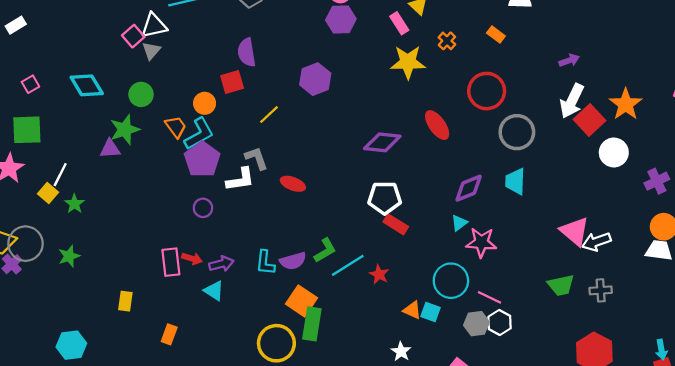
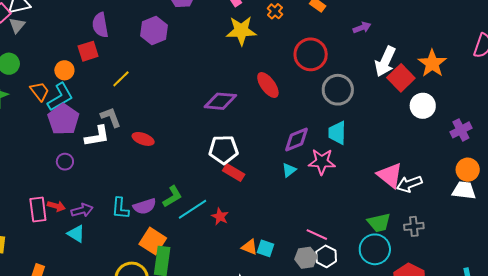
purple arrow: (569, 60) -> (362, 28), moved
purple hexagon: (315, 79) -> (154, 30), moved
pink star: (481, 242) -> (322, 162), moved
cyan circle: (451, 281) -> (375, 249), moved

